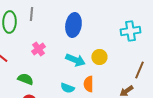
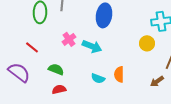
yellow circle: (99, 57) -> (147, 43), moved
cyan arrow: (75, 60) -> (92, 46), moved

